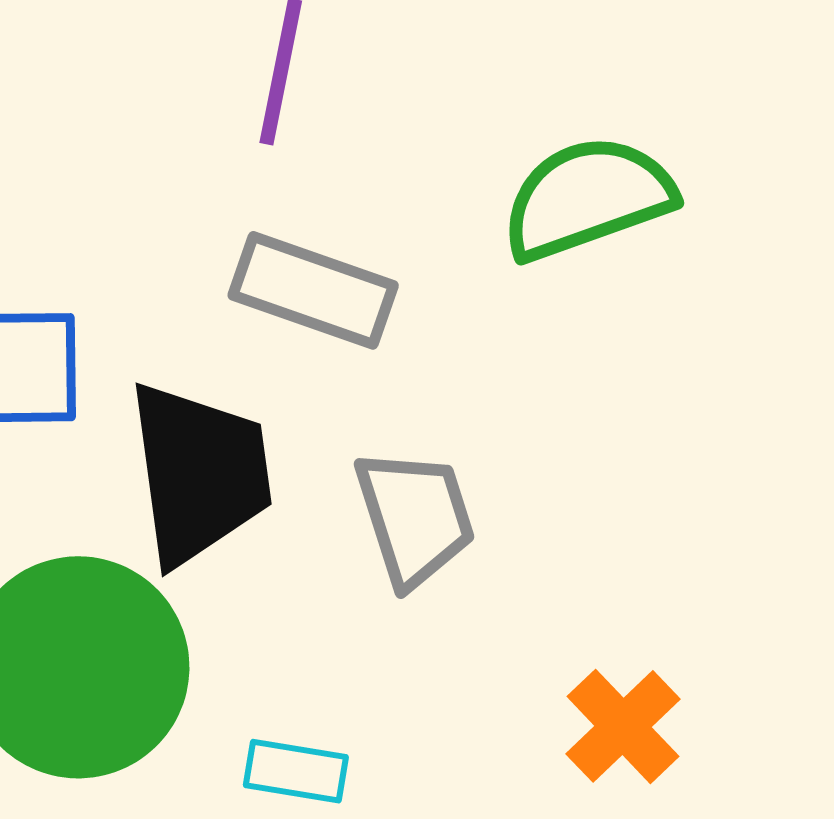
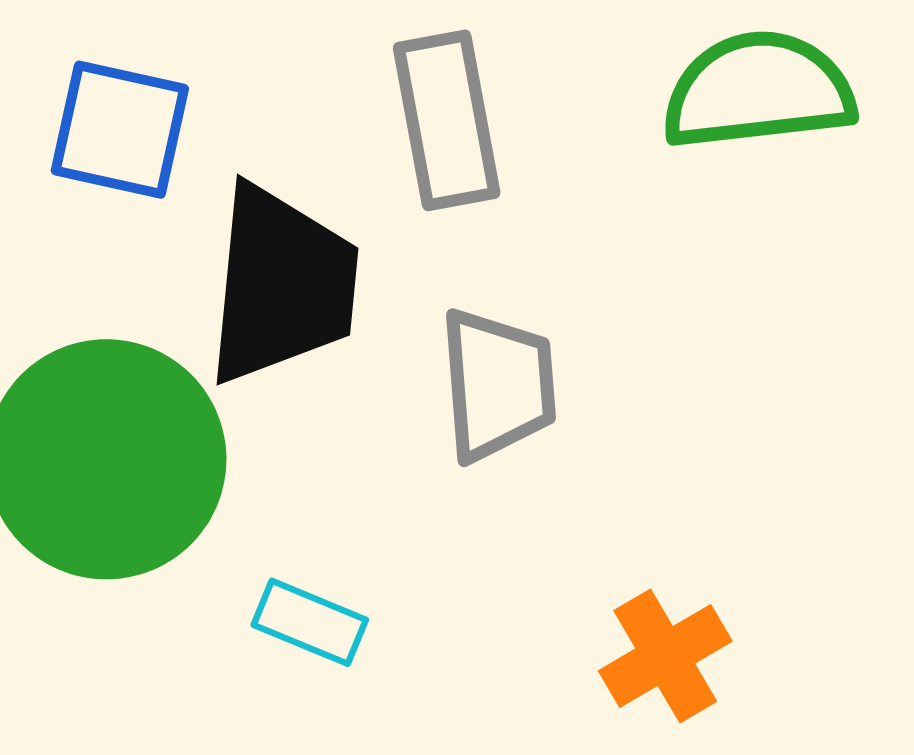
gray rectangle: (313, 290) -> (447, 120), turned 47

